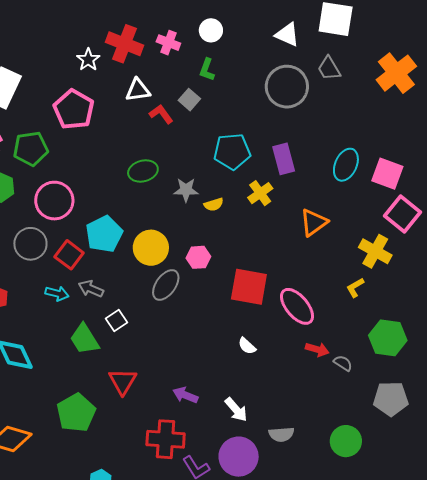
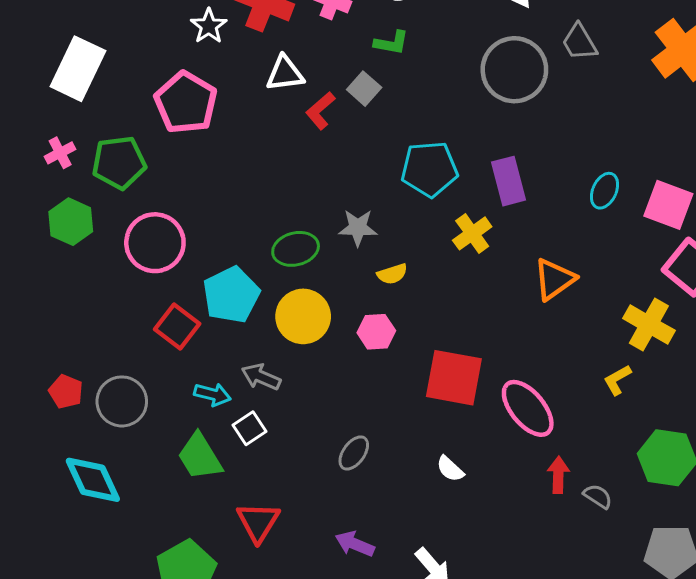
green L-shape: (207, 70) -> (391, 43), turned -100
red L-shape: (161, 114) -> (320, 111), turned -95
cyan ellipse: (346, 165) -> (604, 191), size x0.7
green ellipse: (143, 171) -> (296, 249), moved
yellow semicircle: (214, 204) -> (392, 274), moved
gray circle: (30, 244) -> (122, 401), moved
gray ellipse: (166, 285) -> (354, 453), moved, size x0.7
gray arrow: (91, 289) -> (261, 377), moved
cyan arrow: (57, 293) -> (212, 394), moved
red arrow: (317, 349) -> (558, 475), turned -105

